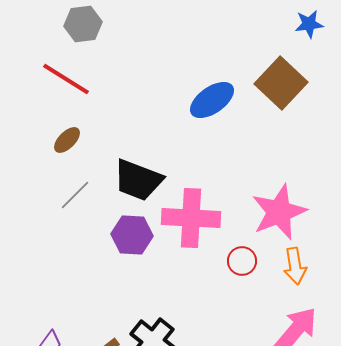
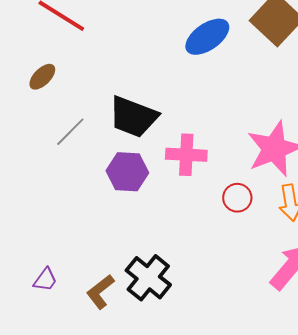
brown ellipse: (67, 140) -> (42, 77), moved
pink cross: (191, 218) -> (186, 155), size x0.7

